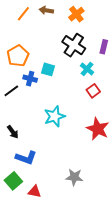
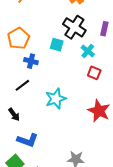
cyan square: (48, 69) -> (57, 45), moved
black line: (11, 91) -> (22, 85), moved
red square: (93, 91) -> (94, 73), turned -32

